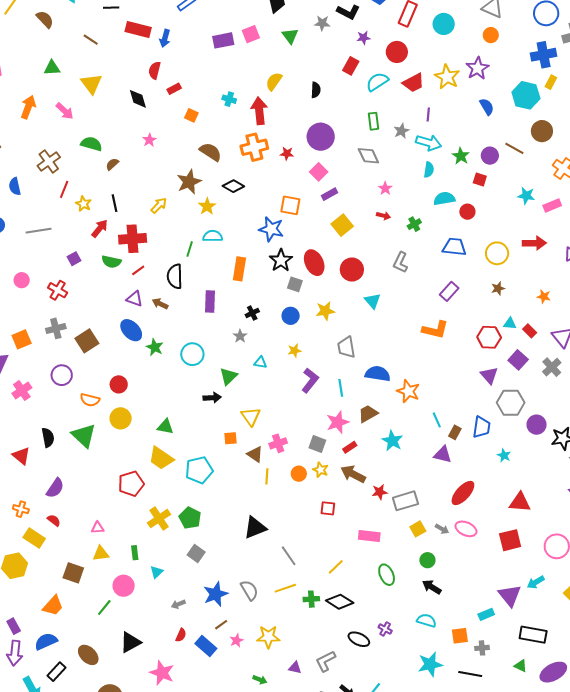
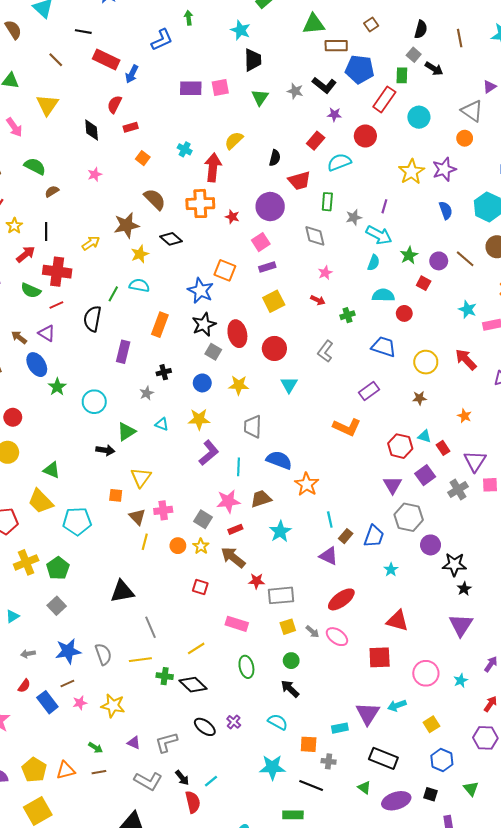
red trapezoid: (413, 83) -> (299, 181), moved
red arrow: (534, 243) -> (466, 359), turned -145
brown arrow: (160, 304) -> (19, 337), moved
yellow star: (294, 351) -> (199, 419), size x1.5

